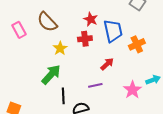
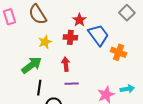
blue trapezoid: (113, 31) -> (99, 35), turned -35
orange cross: (137, 44) -> (119, 52), turned 35
red arrow: (107, 64) -> (66, 64), moved, turned -64

